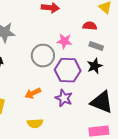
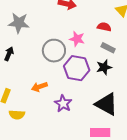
purple star: (64, 98) -> (63, 104), moved
yellow semicircle: (35, 123) -> (17, 115), moved

